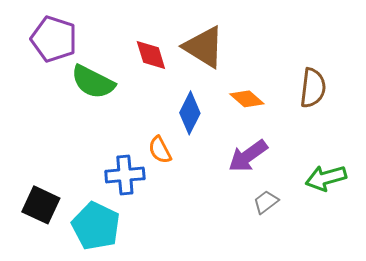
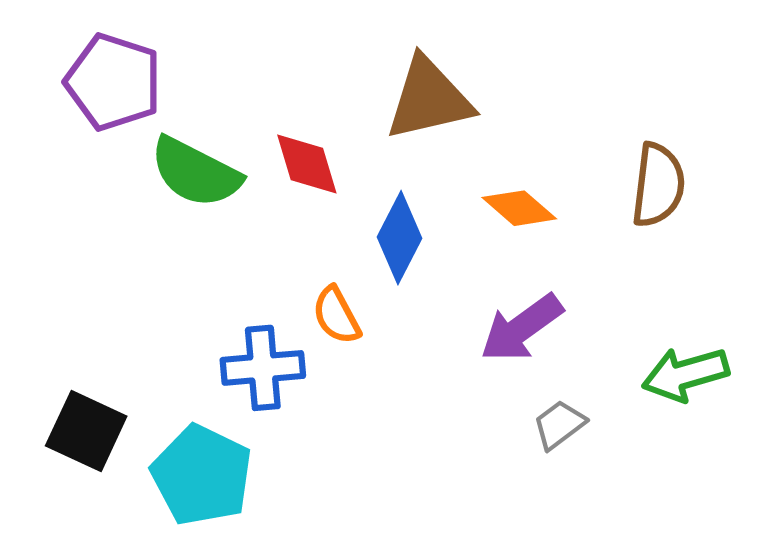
brown triangle: (204, 47) -> (429, 99), turned -45
red diamond: (151, 55) -> (307, 164), moved

